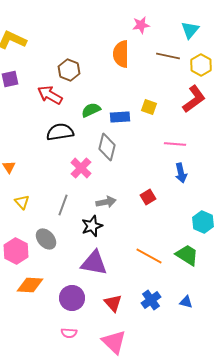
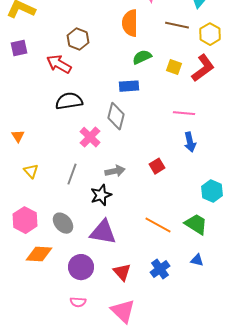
yellow square: (149, 107) -> (174, 67), moved
green semicircle: (91, 110) -> (142, 57), moved
gray ellipse: (46, 239) -> (63, 223), moved
blue triangle: (186, 302) -> (197, 260), moved

